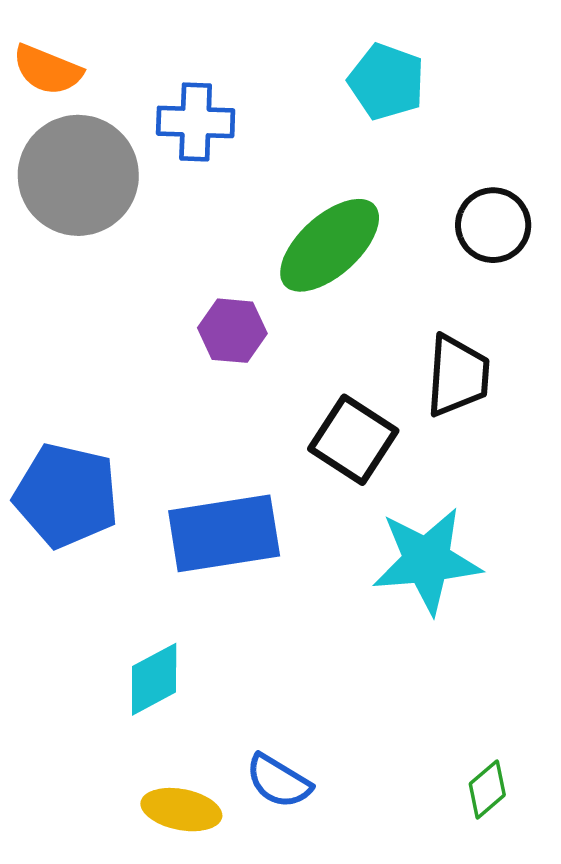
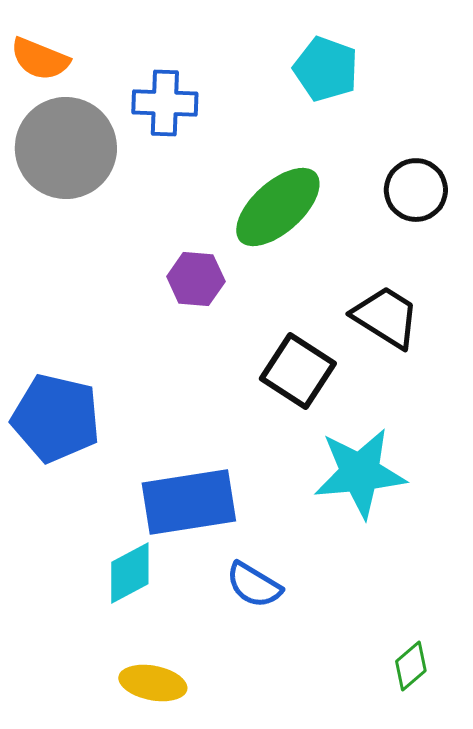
black trapezoid: (458, 376) -> (386, 317), turned -62
blue rectangle: (224, 533) -> (189, 502), moved
blue semicircle: (279, 781) -> (254, 585), moved

